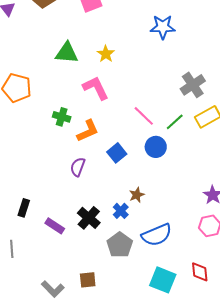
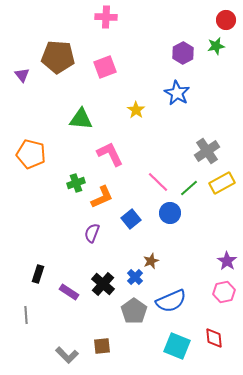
blue star: (163, 27) -> (177, 93), turned 30
yellow star: (106, 54) -> (136, 110), moved
green cross: (62, 117) -> (76, 183), turned -36

